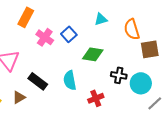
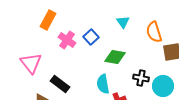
cyan triangle: (101, 19) -> (123, 22), turned -48
cyan semicircle: (70, 80) -> (103, 84), moved

